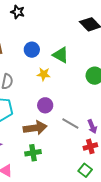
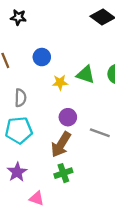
green triangle: (61, 55) -> (86, 75), moved
brown arrow: (35, 128) -> (61, 145), turned 140

